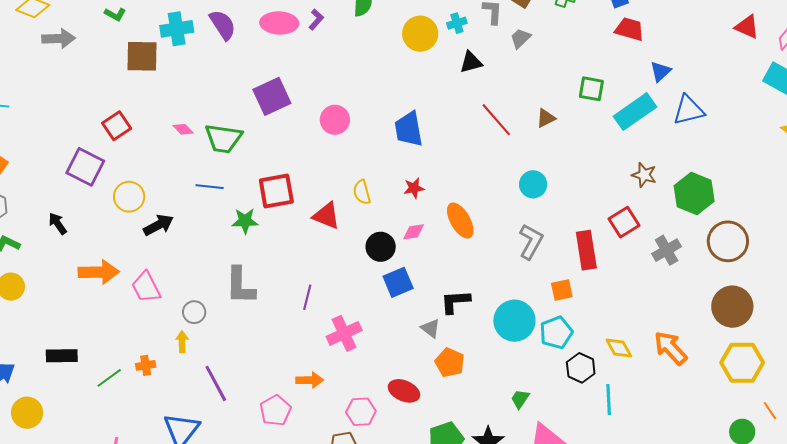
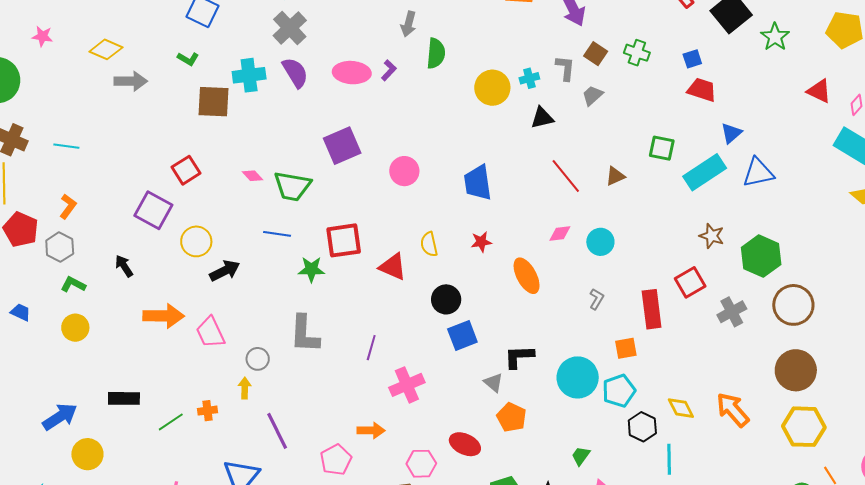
pink diamond: (413, 232) -> (560, 234), moved
gray L-shape: (531, 242) -> (597, 299), size x0.6

